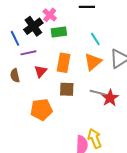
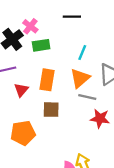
cyan line: (95, 39) -> (82, 52), turned 56
gray line: (98, 93) -> (87, 97), moved
red star: (110, 98) -> (100, 119), turned -30

